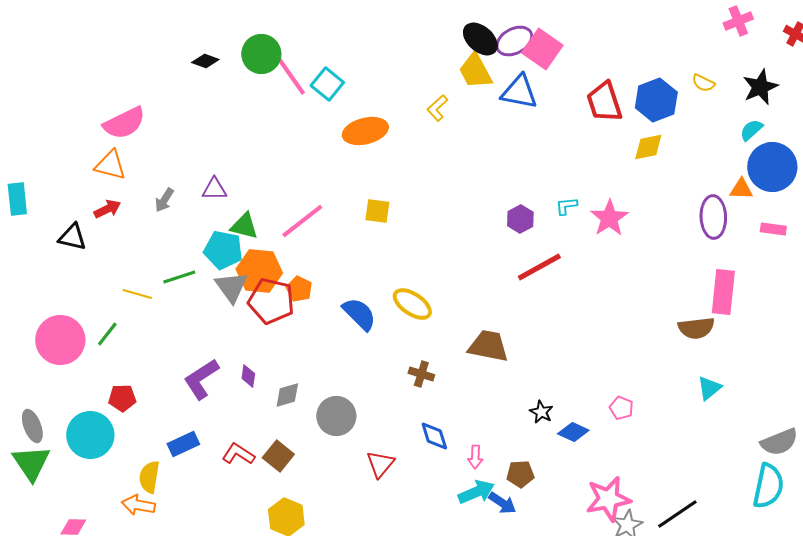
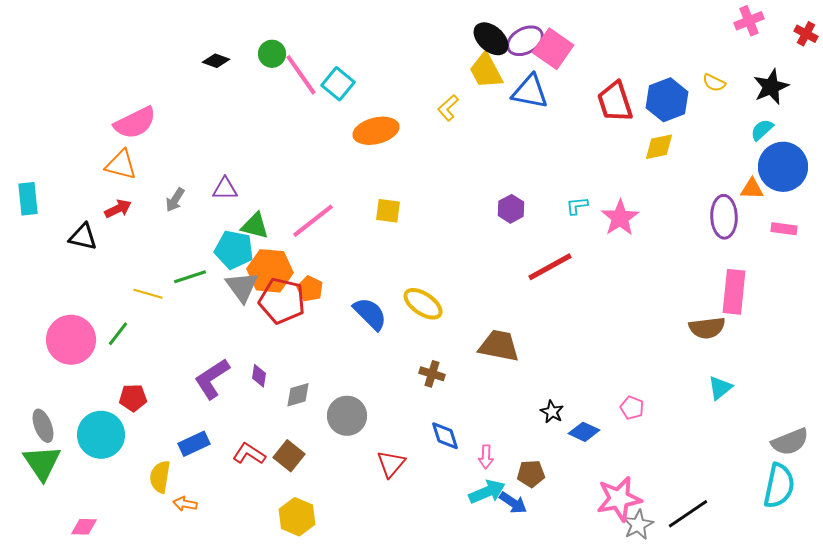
green circle: (261, 54) -> (272, 54), size x0.7
purple hexagon: (520, 219) -> (511, 209), moved
orange arrow: (138, 505) -> (185, 504), moved, size x0.7

